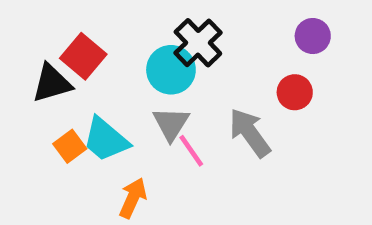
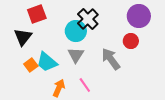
purple circle: (313, 36) -> (139, 16), size x1.5
red square: (83, 56) -> (37, 14), moved, turned 30
black triangle: (52, 83) -> (23, 37), turned -36
pink line: (191, 151) -> (85, 85), moved

